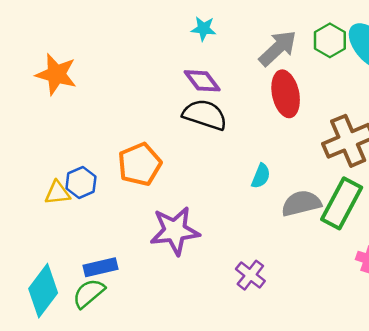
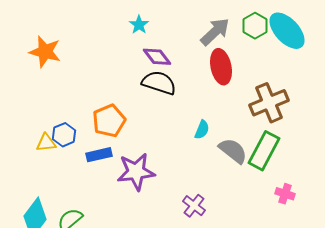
cyan star: (203, 29) -> (139, 25), moved, turned 30
gray semicircle: (301, 203) -> (233, 151), turned 52
blue rectangle: (101, 267) -> (99, 155), moved

